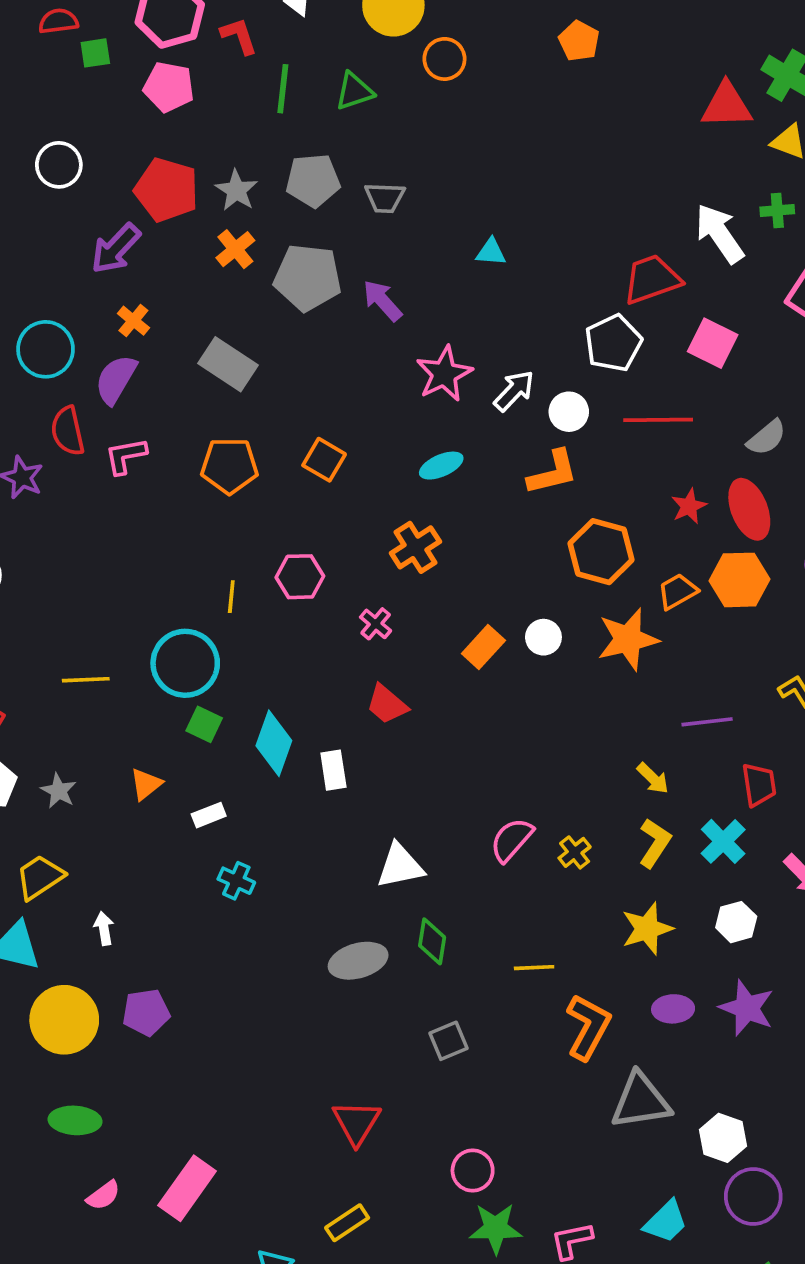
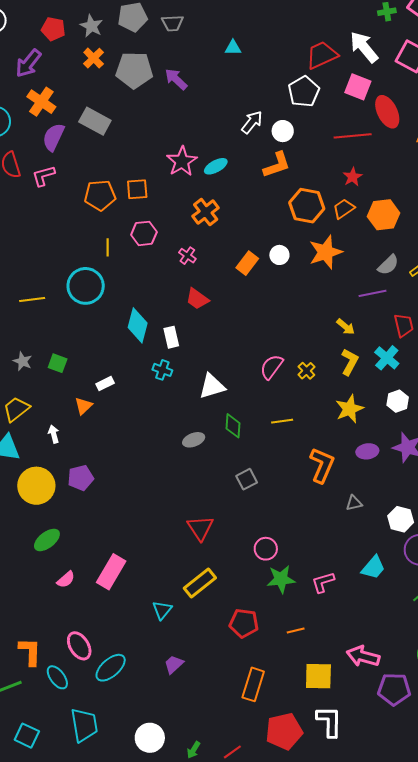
red pentagon: (167, 190) -> (53, 29), size x0.7
white arrow: (719, 233) -> (364, 47), moved
orange cross: (133, 321) -> (41, 102), size x1.6
pink star: (444, 374) -> (182, 161), moved
purple semicircle: (116, 379) -> (53, 137), moved
red line: (658, 420) -> (353, 136), moved
gray semicircle: (767, 438) -> (388, 265), moved
orange square: (324, 460) -> (137, 189), moved, turned -30
orange pentagon: (229, 466) -> (100, 195), moved
red ellipse: (749, 509) -> (387, 112), moved
orange trapezoid: (677, 591) -> (344, 209), moved
green square: (204, 724) -> (58, 363), moved
orange triangle: (146, 784) -> (83, 406), moved
white rectangle: (209, 815) -> (105, 383), moved
cyan cross: (236, 881) -> (162, 370), moved
gray ellipse: (358, 961) -> (194, 440), size x0.7
yellow line: (534, 968) -> (282, 421), moved
gray triangle: (641, 1101) -> (354, 503), size x0.5
green ellipse: (75, 1120) -> (47, 540), turned -36
yellow rectangle: (347, 1223) -> (200, 583), size x1.4

